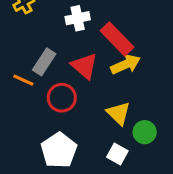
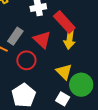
yellow arrow: (126, 64) -> (70, 39), turned 120
green circle: (145, 132) -> (81, 85), size x1.5

